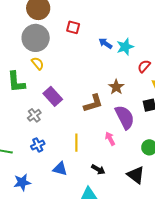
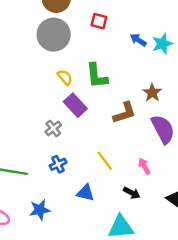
yellow semicircle: (38, 63) -> (65, 77), moved
green L-shape: (16, 82) -> (97, 76), moved
pink arrow: (110, 139) -> (144, 166), moved
yellow line: (76, 143) -> (105, 161), turned -36

